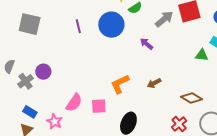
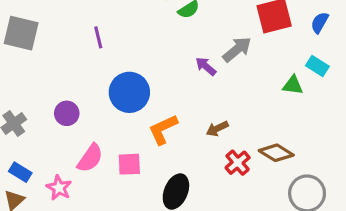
gray arrow: (164, 19) -> (237, 49), moved
blue circle: (111, 25) -> (129, 92), moved
purple circle: (43, 72) -> (67, 113), moved
red cross: (179, 124) -> (238, 163), moved

